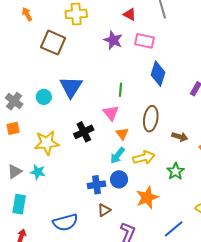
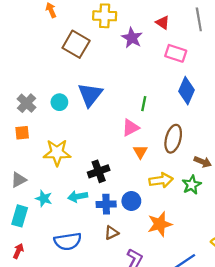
purple star: (113, 40) -> (132, 38), moved
pink triangle: (111, 113) -> (131, 128), turned 36
black cross: (84, 132) -> (99, 171), moved
cyan arrow: (117, 155) -> (78, 196), moved, turned 36
green star: (175, 171) -> (192, 185), moved
cyan star: (38, 172) -> (44, 199), moved

